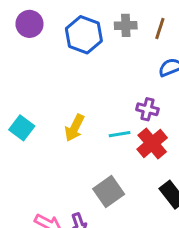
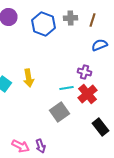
yellow arrow: (75, 128) -> (28, 78), moved, turned -36
gray square: (109, 192) -> (60, 112), moved

